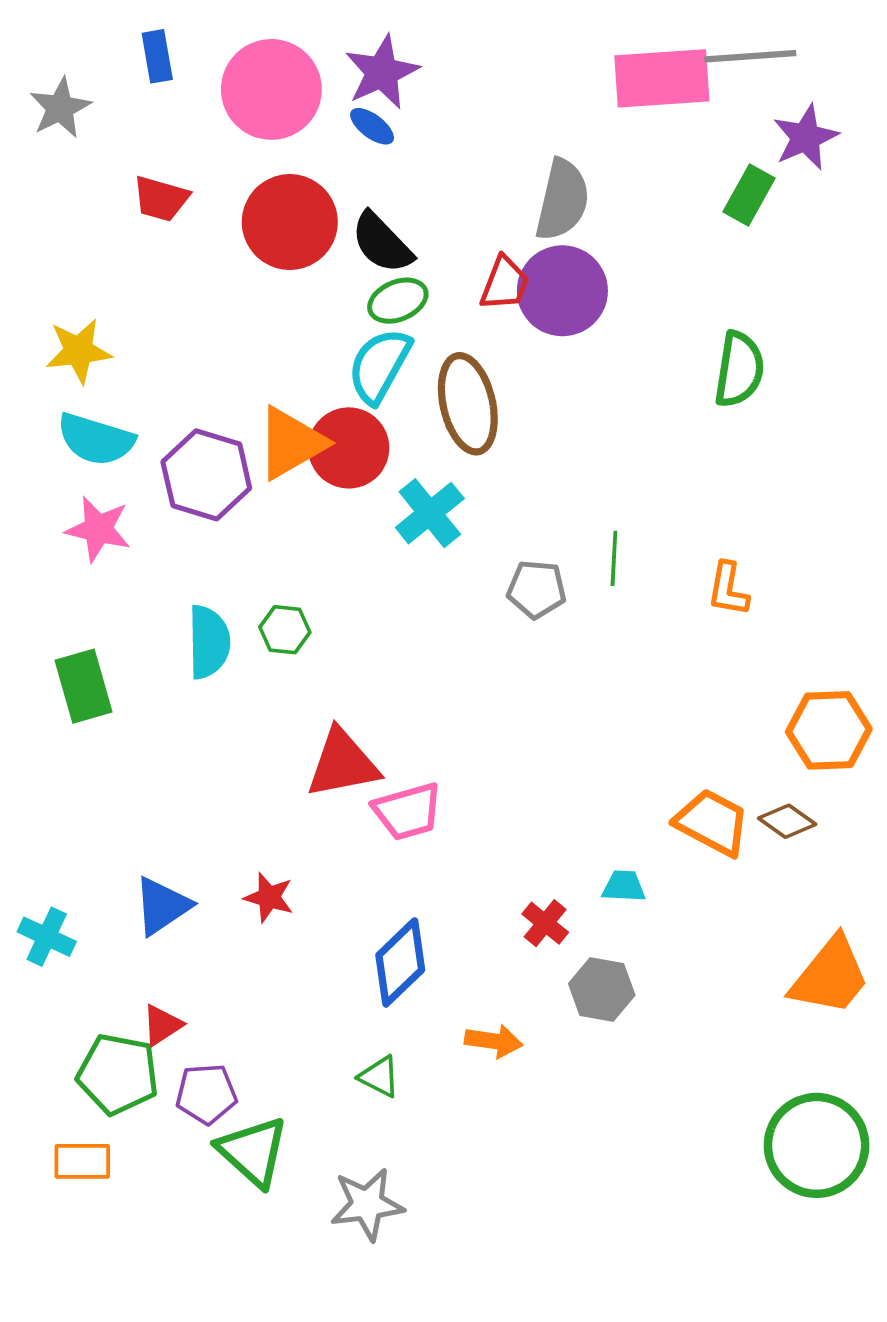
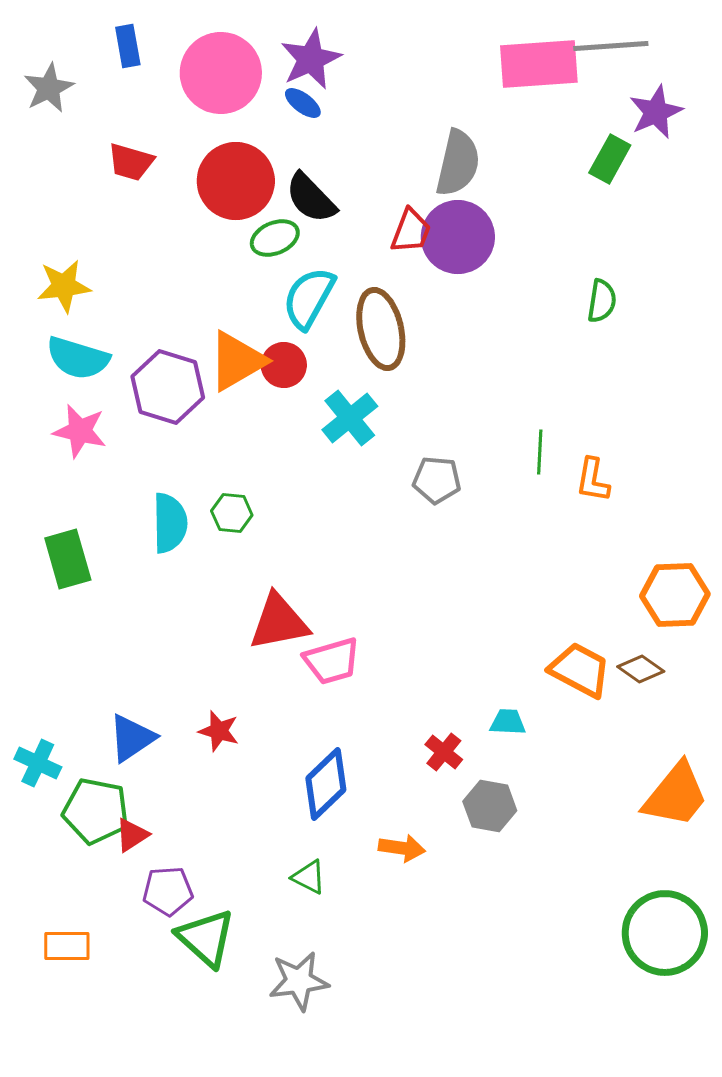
green ellipse: (398, 301) -> (275, 238), moved
green semicircle: (739, 369) -> (602, 301), size x0.7
red circle: (349, 448) -> (284, 365), size x0.7
green line: (614, 558) -> (540, 452), moved
green pentagon: (118, 1074) -> (96, 811), moved

